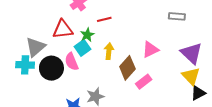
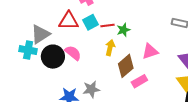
red line: (104, 19) -> (108, 26), moved
green star: (87, 35) -> (123, 30), moved
cyan square: (82, 48) -> (91, 22), moved
pink semicircle: (72, 62) -> (73, 53), turned 144

